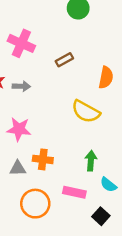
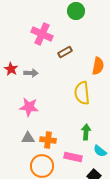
pink cross: (21, 43) -> (42, 34), moved
yellow semicircle: (86, 112) -> (82, 93), turned 55
orange cross: (43, 159) -> (48, 140), moved

